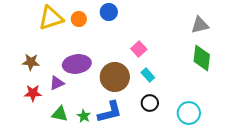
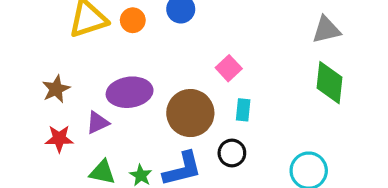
brown star: (31, 62) -> (56, 89), turned -30
cyan rectangle: (148, 75) -> (243, 110), turned 48
black circle: (150, 103) -> (232, 153), moved

